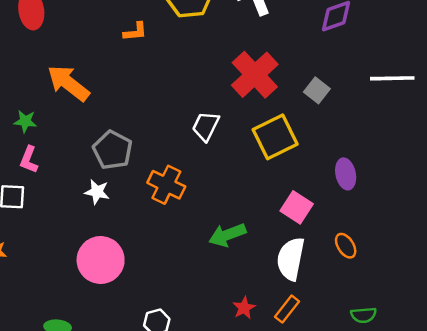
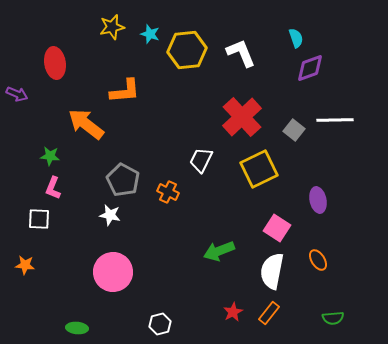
orange L-shape: (135, 32) -> (125, 91), moved, size x1.5
white line: (392, 78) -> (335, 120), moved
orange cross: (166, 185) -> (168, 192), moved, size x0.7

